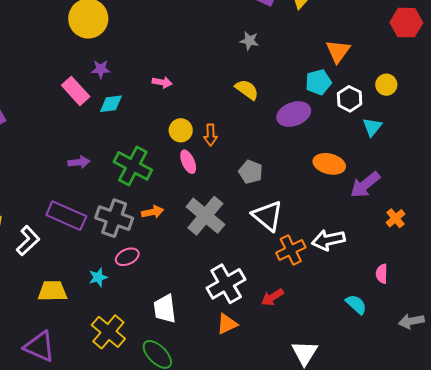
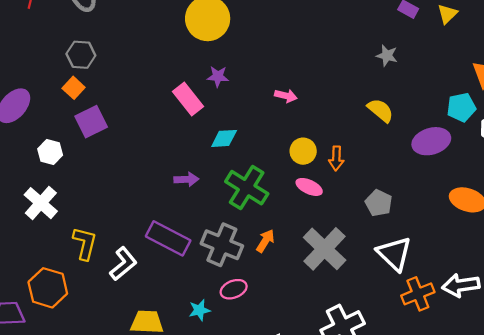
cyan diamond: (111, 104) -> (224, 138), moved
pink ellipse: (188, 162) -> (309, 187), turned -45
orange arrow: (153, 212) -> (265, 241), turned -50

